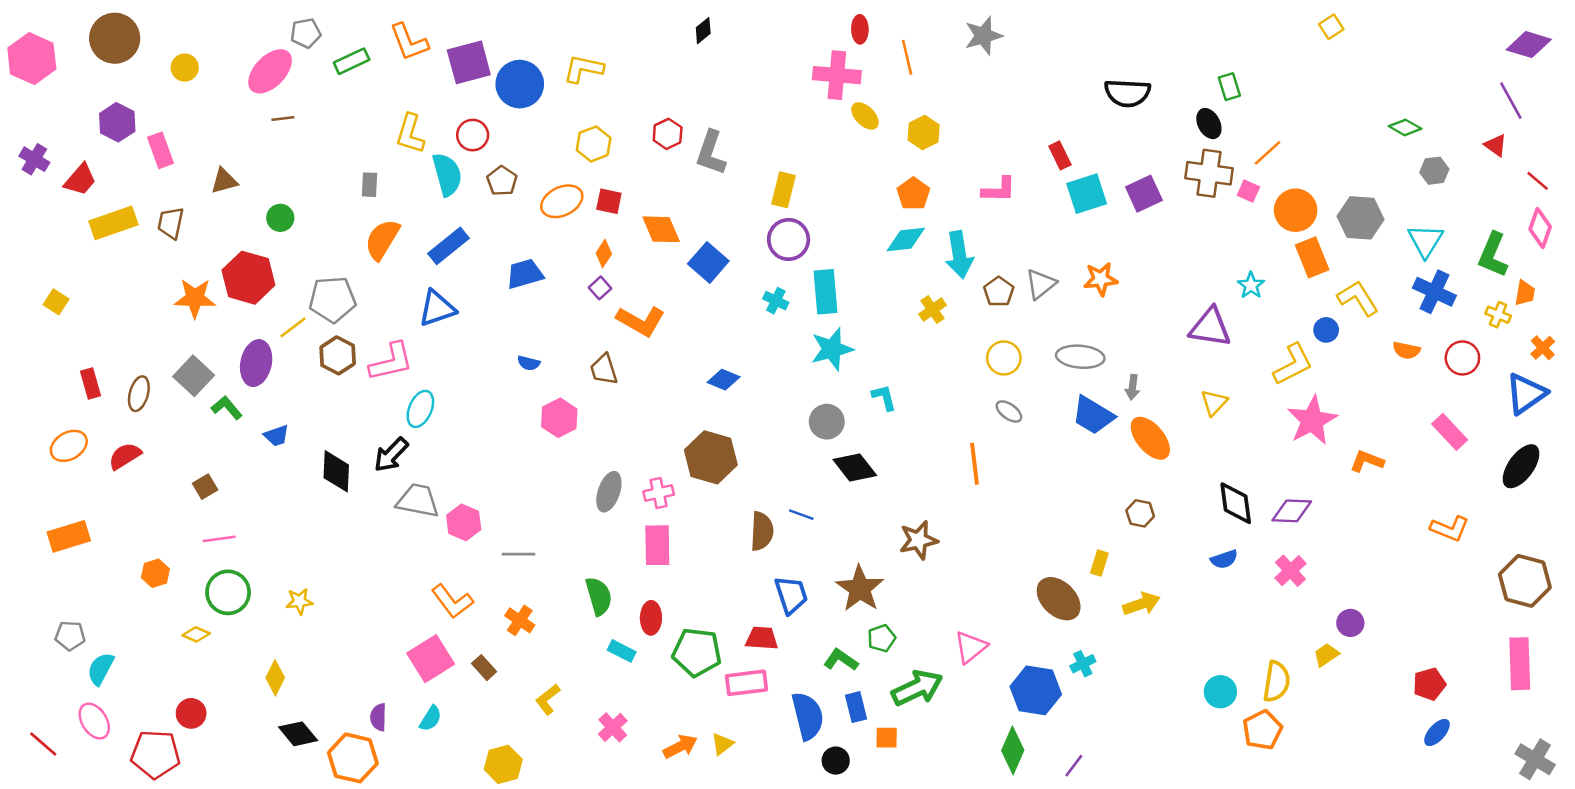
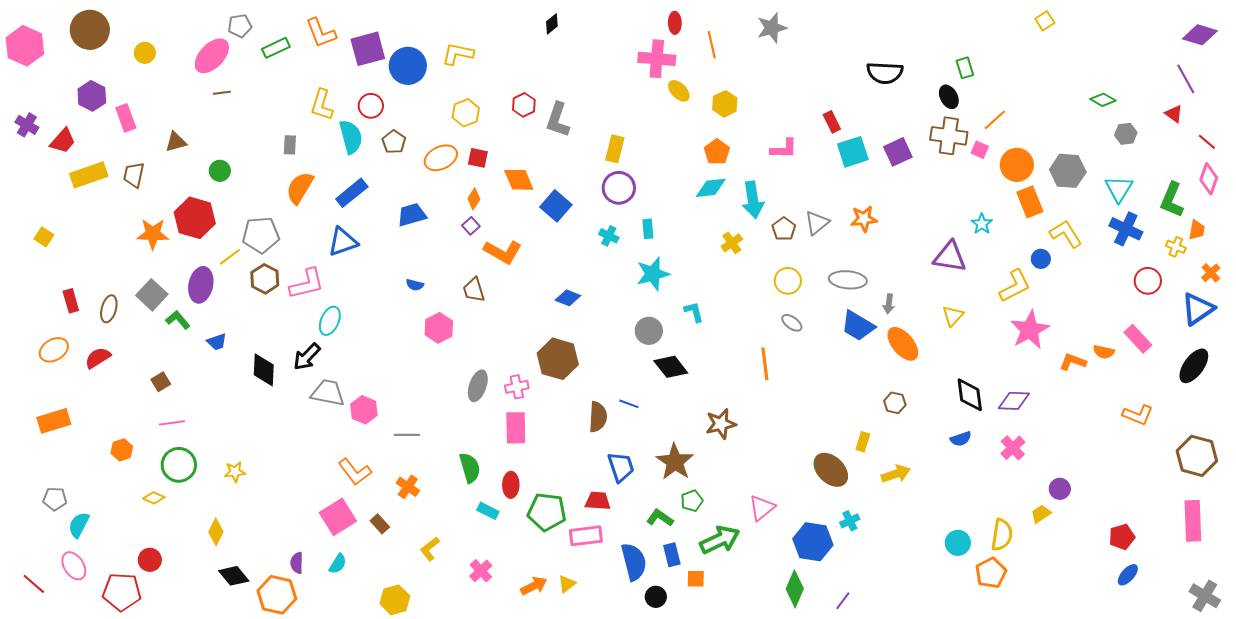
cyan rectangle: (825, 292) -> (648, 229), size x0.6
orange semicircle: (1406, 350) -> (1104, 352), moved

